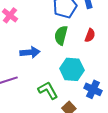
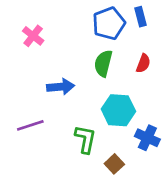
green L-shape: (48, 90) -> (85, 139), turned 40

